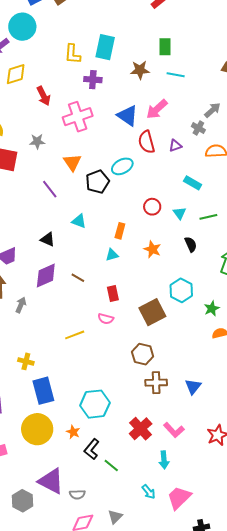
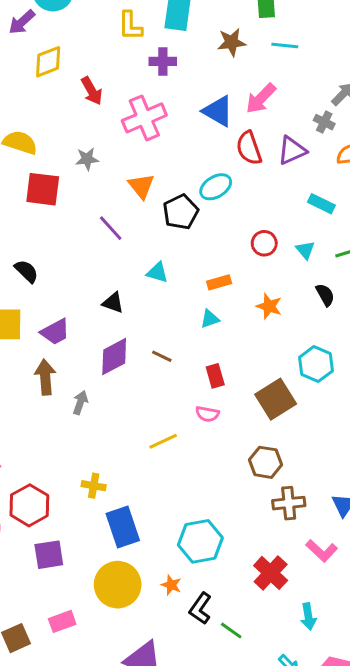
purple triangle: (175, 146) -> (292, 150), size x1.5
orange rectangle: (120, 231) -> (219, 282), turned 63
pink L-shape: (174, 430) -> (322, 551), moved

